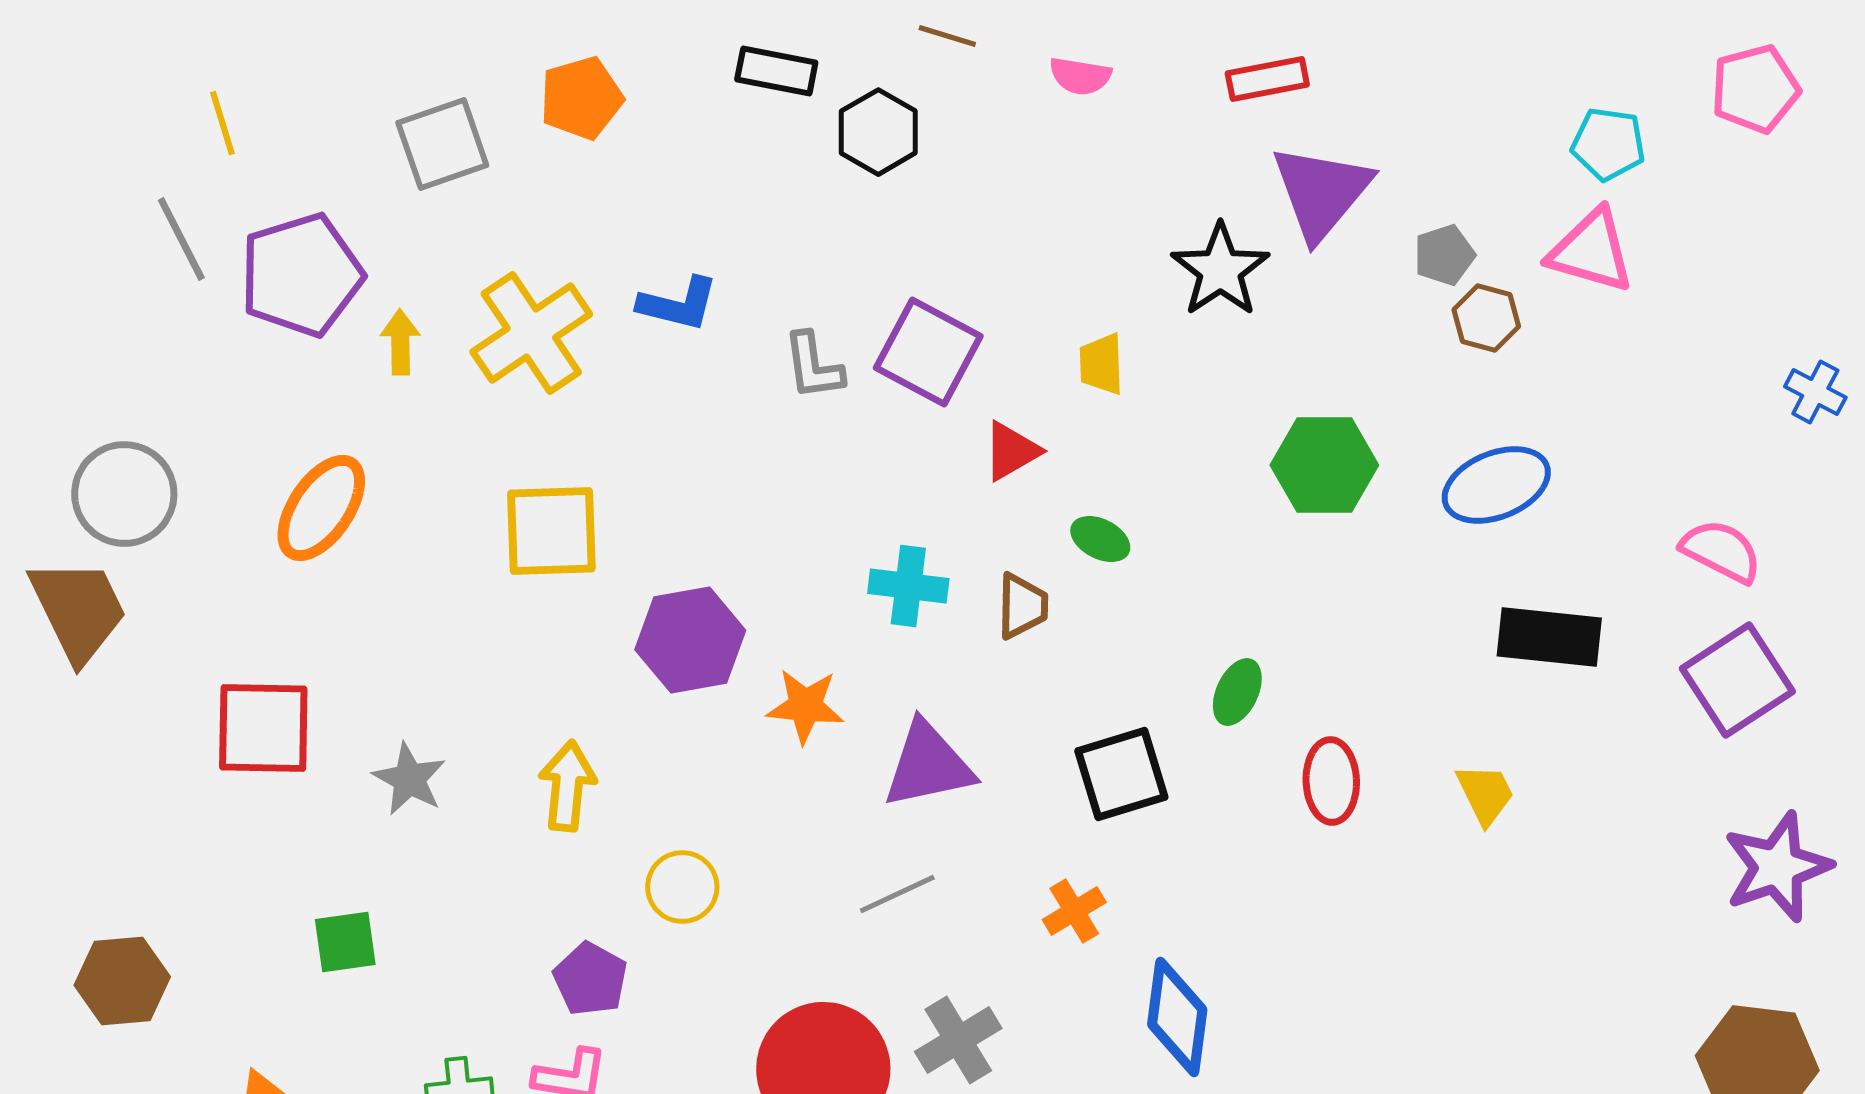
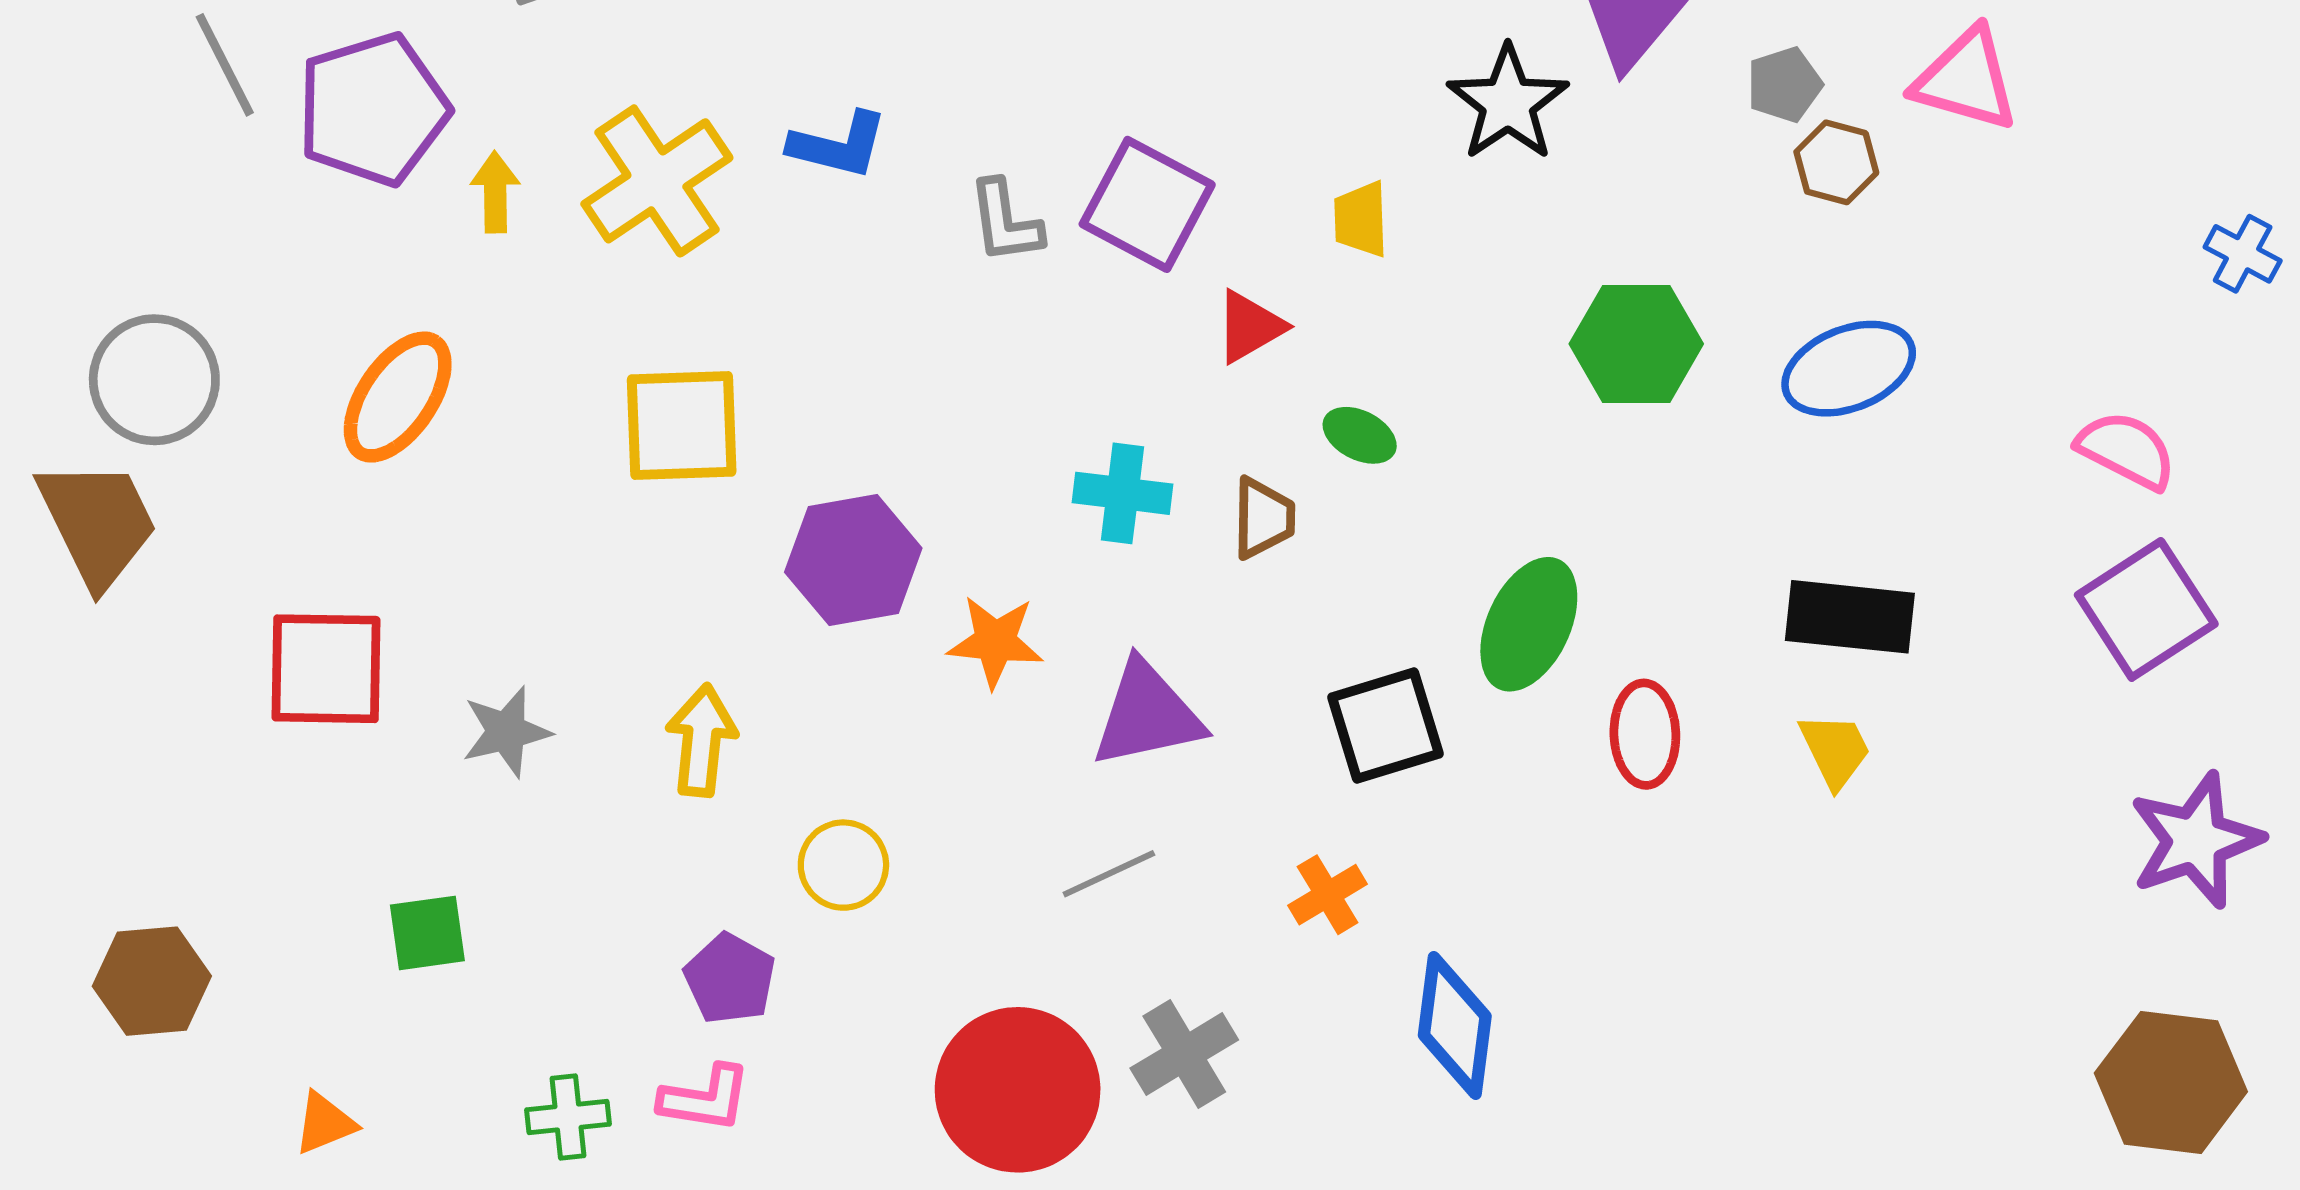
black rectangle: (1549, 637) -> (1850, 617), moved
green ellipse: (1237, 692) -> (1529, 624), size x1.6
gray star: (409, 779) -> (506, 732), turned 30

